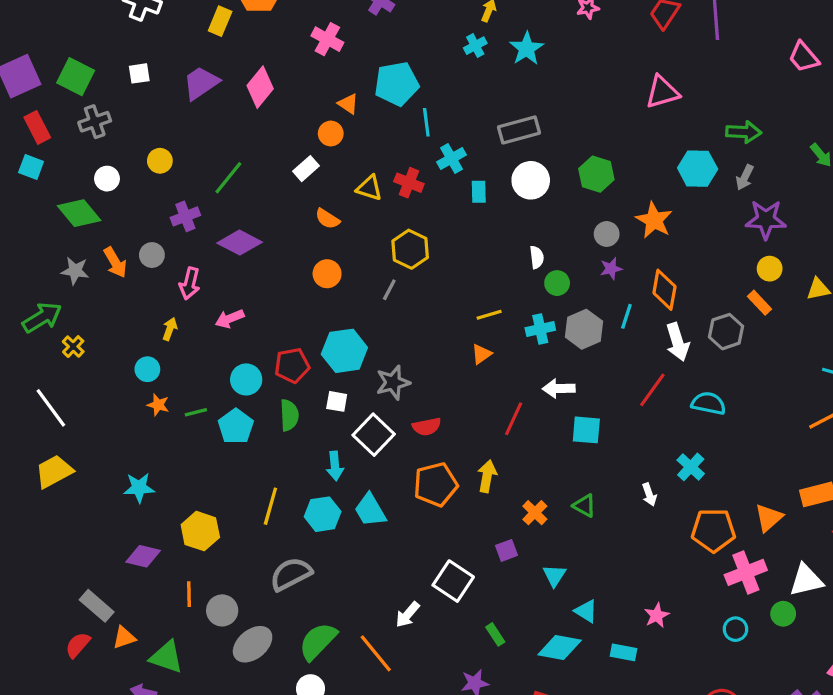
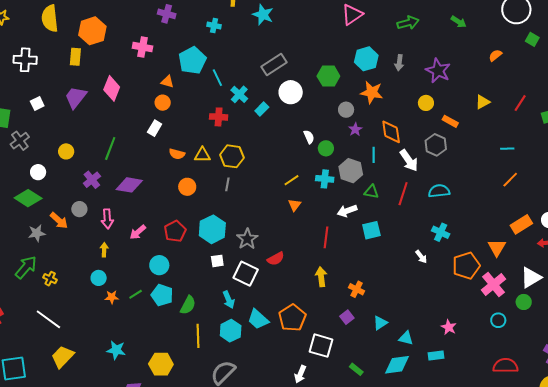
cyan cross: (475, 46) -> (214, 25), moved, turned -32
cyan hexagon: (698, 169) -> (366, 59), moved
gray arrow: (745, 177) -> (399, 63), moved
yellow triangle: (369, 188) -> (202, 155), moved
cyan rectangle: (479, 192) -> (262, 109), turned 64
purple star: (766, 220) -> (438, 71), turned -30
yellow circle: (770, 269) -> (426, 103), moved
cyan cross: (540, 329) -> (325, 179), turned 36
red pentagon: (292, 365) -> (175, 231), moved
green semicircle: (289, 415) -> (188, 305), moved, turned 48
orange pentagon: (436, 485) -> (292, 318), moved
cyan star: (139, 488) -> (116, 350), turned 30
green triangle: (584, 506) -> (371, 192), moved
cyan triangle: (554, 576) -> (380, 323), turned 42

